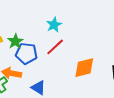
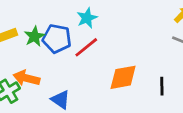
blue pentagon: (26, 53) -> (57, 39), moved

